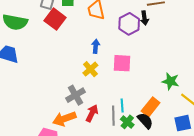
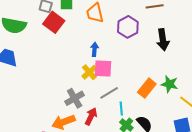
black arrow: (145, 18) -> (163, 40), moved, size x1.5
pink square: (122, 63) -> (103, 68), moved
orange rectangle: (151, 107) -> (147, 88), moved
gray line: (113, 116) -> (109, 93), moved, turned 60

